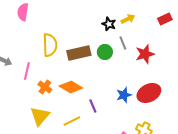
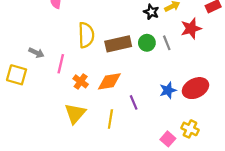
gray line: (123, 43) -> (167, 43), moved
red star: (145, 54) -> (191, 28), moved
orange diamond: (71, 87) -> (109, 81), turned -40
yellow line: (72, 121) -> (110, 119), turned -54

